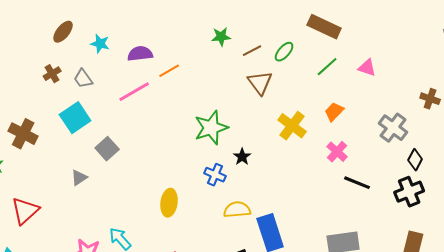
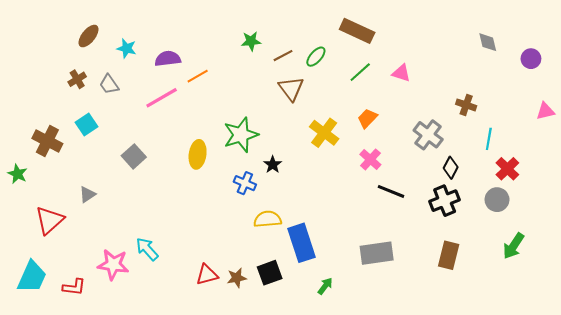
cyan square: (75, 118) -> (86, 125), moved, size x0.7
gray triangle: (79, 178) -> (87, 194), moved
yellow ellipse: (169, 203) -> (198, 154), moved

